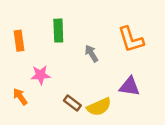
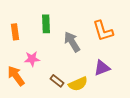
gray arrow: (91, 53) -> (72, 42), size x1.5
purple triangle: (130, 86) -> (102, 68), turned -30
orange arrow: (20, 97) -> (16, 76), size x1.5

